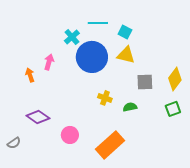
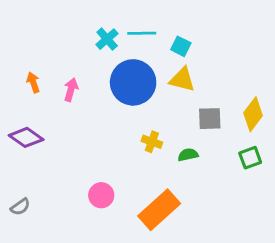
cyan cross: (72, 37) -> (107, 39), moved
orange arrow: (30, 75) -> (33, 82), moved
purple diamond: (38, 117) -> (26, 137), moved

